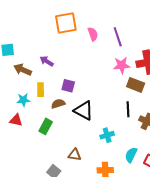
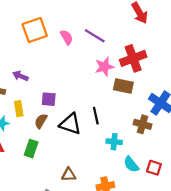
purple line: (118, 37) -> (95, 36), turned -30
brown semicircle: (58, 104) -> (41, 121), turned -32
black line: (128, 109) -> (96, 116), moved
cyan cross: (107, 135) -> (114, 142), moved, turned 32
cyan semicircle: (131, 155) -> (131, 164), turned -56

